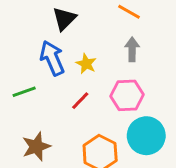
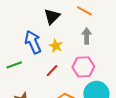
black triangle: (64, 19) -> (52, 16), moved

